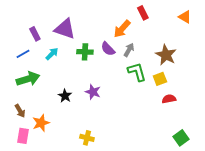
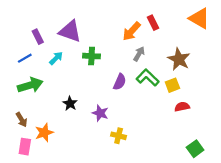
red rectangle: (143, 13) -> (153, 23), moved
orange triangle: (185, 17) -> (199, 18), size x1.5
purple semicircle: (108, 49) -> (120, 82), moved, turned -112
green L-shape: (137, 72) -> (148, 78), turned -30
purple star: (93, 92) -> (100, 113), moved
yellow cross: (87, 138) -> (119, 136), moved

